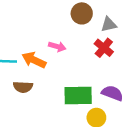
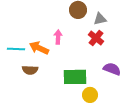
pink arrow: (57, 47) -> (58, 37), turned -104
purple semicircle: (112, 93) -> (112, 69), moved

